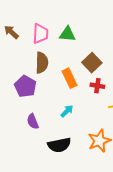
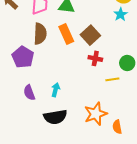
orange rectangle: (70, 78) -> (66, 34), moved
cyan arrow: (67, 111) -> (56, 90), moved, turned -32

